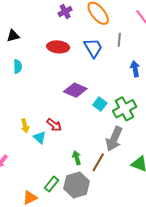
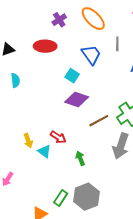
red ellipse: (58, 47) -> (45, 46), moved
cyan square: (100, 104) -> (72, 76), moved
green arrow: (77, 158) -> (80, 158), moved
brown line: (98, 162) -> (99, 121), moved, turned 36

